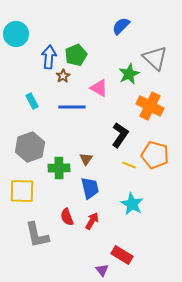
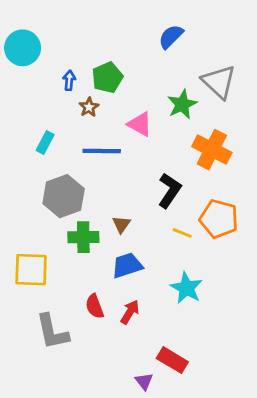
blue arrow: (49, 57) -> (69, 80), size x0.6
cyan rectangle: (32, 101) -> (45, 142), turned 56
gray hexagon: (30, 147) -> (64, 196), moved
blue trapezoid: (90, 188) -> (127, 265), turned -95

